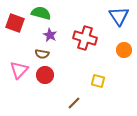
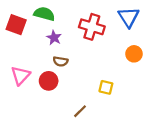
red cross: (85, 38) -> (92, 27), moved
brown semicircle: (42, 54) -> (60, 61), moved

